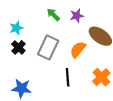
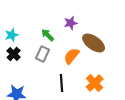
green arrow: (53, 15) -> (48, 35), moved
gray rectangle: (48, 47) -> (43, 54), size x0.7

